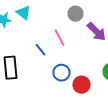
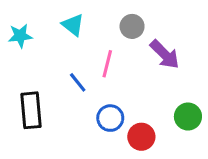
cyan triangle: (24, 13) -> (73, 25), moved
pink line: (60, 38) -> (107, 64), turned 42

